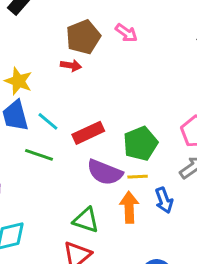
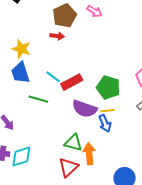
cyan line: (48, 121) -> (53, 77), moved
green pentagon: (140, 143) -> (108, 87), turned -30
blue arrow: (164, 200) -> (105, 123), moved
orange arrow: (129, 207) -> (89, 154), moved

